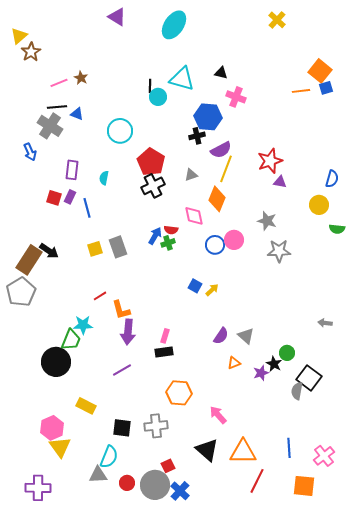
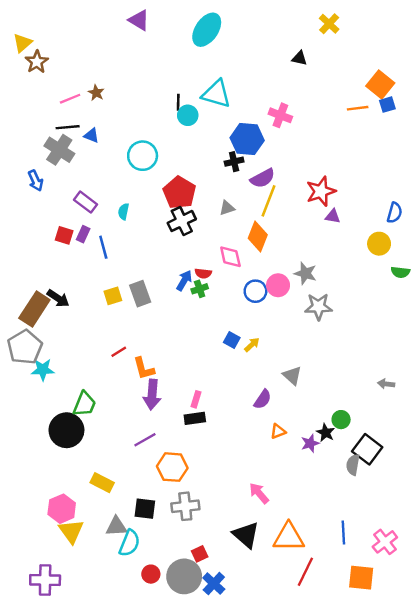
black triangle: (221, 73) -> (299, 58), moved
purple rectangle: (72, 170) -> (85, 202), turned -60
gray star: (267, 221) -> (305, 273), moved
gray star: (279, 251) -> (318, 307), moved
cyan star: (83, 325) -> (43, 370), moved
gray triangle: (246, 336) -> (292, 376), moved
orange hexagon: (179, 393) -> (172, 467), moved
gray triangle: (98, 475) -> (116, 527), moved

